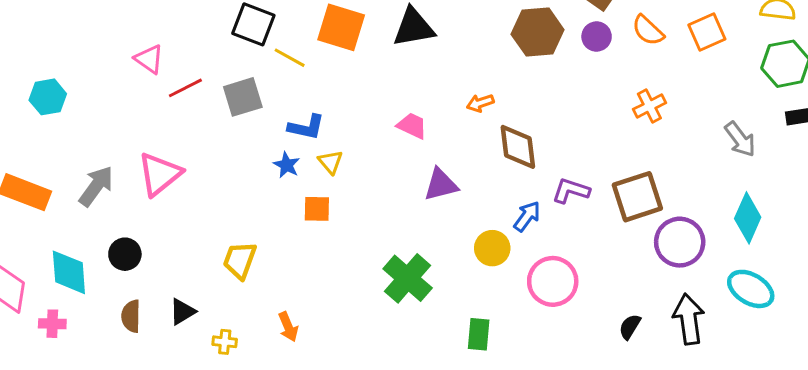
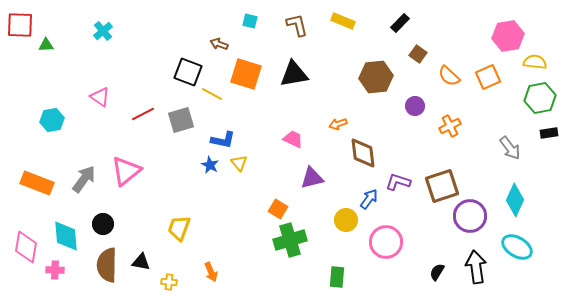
purple circle: (597, 37) -> (415, 106), moved
pink triangle: (149, 59) -> (100, 97), moved
orange square: (317, 209) -> (278, 209), moved, turned 30
green cross: (408, 278) -> (290, 240), turned 32
black triangle: (182, 312) -> (141, 262), turned 42
brown semicircle: (131, 316) -> (107, 265), size x1.6

